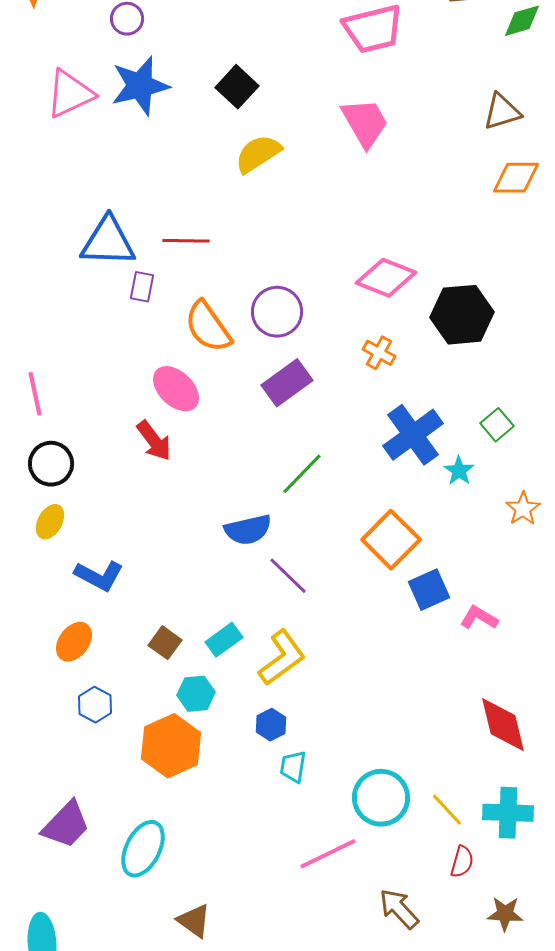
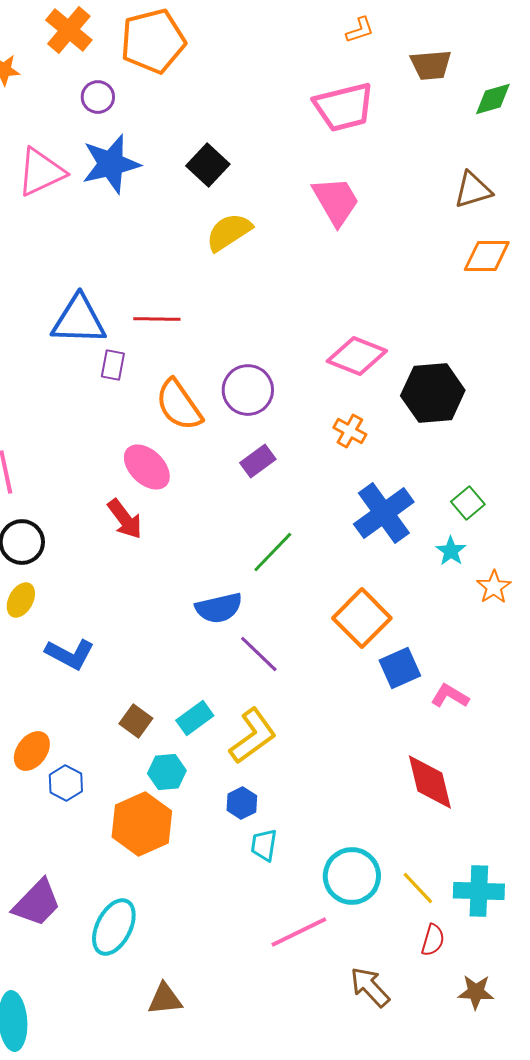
purple rectangle: (287, 383) -> (258, 461), size x0.7
cyan star: (459, 471) -> (451, 551), moved
orange ellipse: (74, 642) -> (32, 751), moved
red diamond: (503, 725) -> (430, 782), moved
brown triangle: (194, 921) -> (165, 999), turned -42

